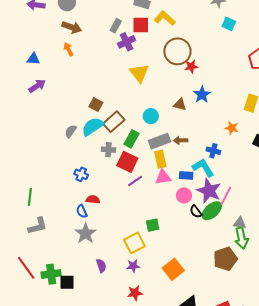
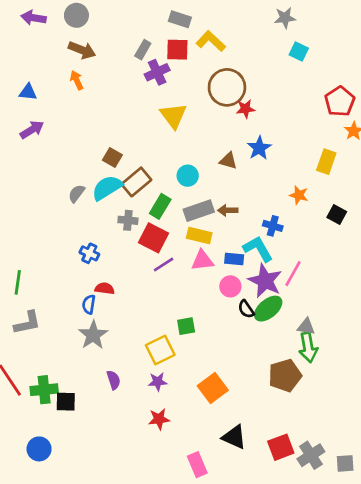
yellow rectangle: (160, 159) -> (199, 235), turned -66
pink line: (226, 196) -> (293, 274), moved
blue semicircle: (82, 211) -> (89, 304), turned 32

